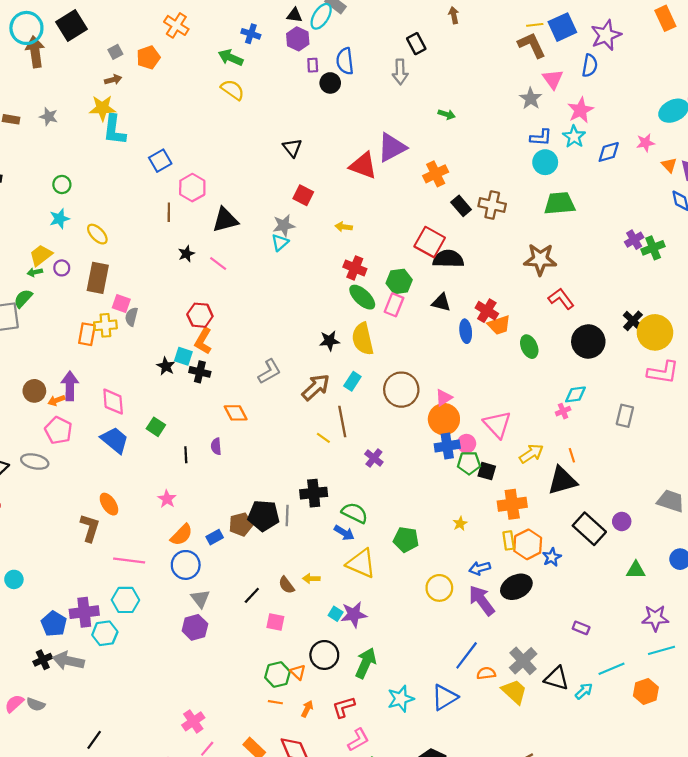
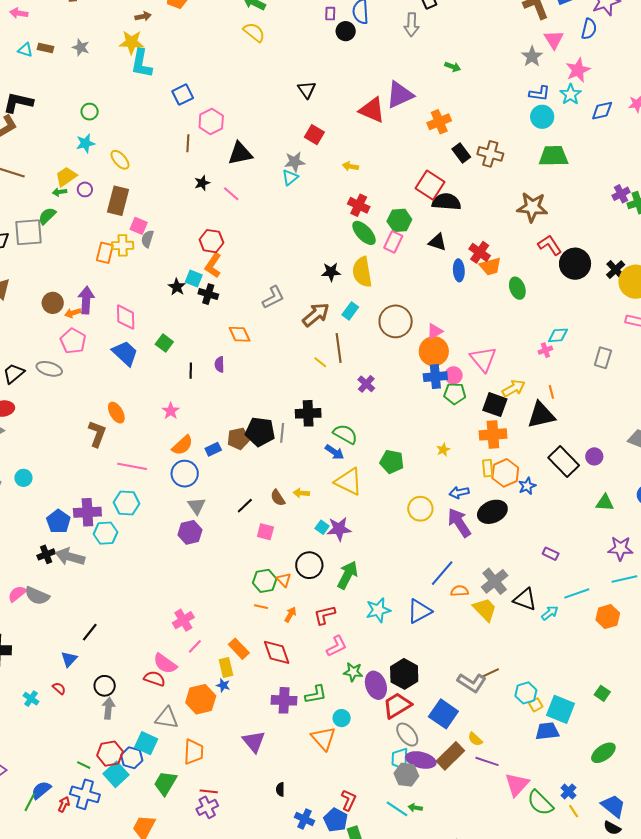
black circle: (588, 341) -> (575, 264), moved
black square: (487, 471) -> (495, 405), moved, size x1.4
gray semicircle: (36, 704) -> (37, 596), size x1.4

